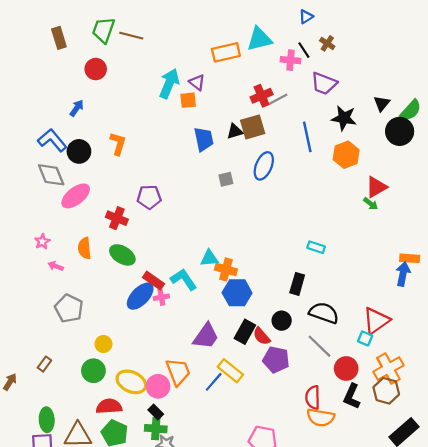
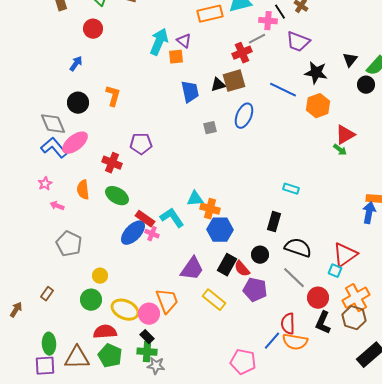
gray line: (278, 99) -> (257, 39), moved
black circle: (400, 131) -> (366, 85), size x0.7
blue line: (307, 137) -> (283, 90), turned -52
blue L-shape: (52, 140) -> (54, 148), moved
pink cross: (161, 297) -> (152, 234), turned 32
blue line: (214, 382) -> (272, 341), moved

